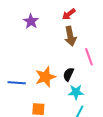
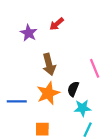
red arrow: (69, 14) -> (57, 24), moved
brown arrow: (70, 36) -> (49, 64), moved

